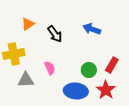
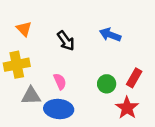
orange triangle: (28, 24) -> (24, 29), moved, turned -40
blue ellipse: (76, 91) -> (59, 109), moved

